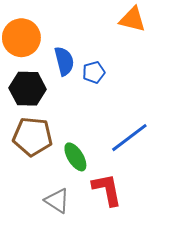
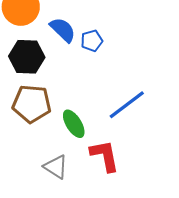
blue semicircle: (64, 61) -> (63, 30), turned -32

